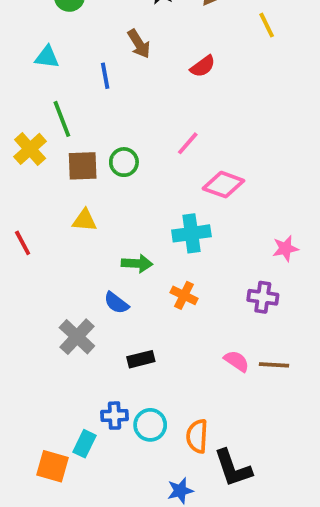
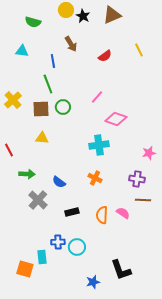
yellow line: (267, 25) -> (139, 50), moved
green line: (62, 119) -> (48, 84), moved
green arrow: (137, 263) -> (27, 174), moved
brown line: (274, 365) -> (143, 200), moved
orange semicircle: (197, 436) -> (102, 215), moved
cyan rectangle: (84, 444) -> (42, 257), turned -32

